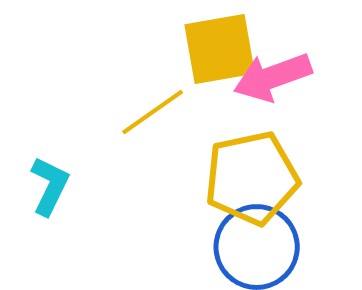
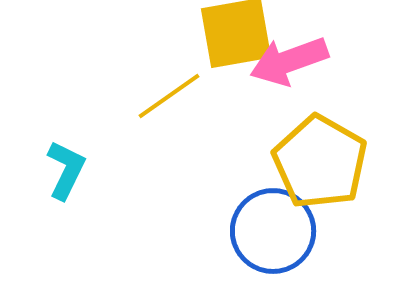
yellow pentagon: (252, 178) -> (320, 162), moved, turned -30

